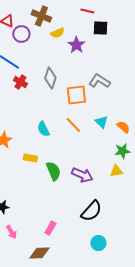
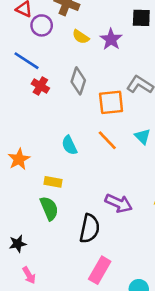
yellow semicircle: (57, 33) -> (81, 37), moved, turned 56
green semicircle: (53, 171) -> (49, 208), moved
black semicircle: (91, 211) -> (90, 229), moved, turned -30
pink rectangle: (50, 228) -> (100, 270), moved, size x1.5

